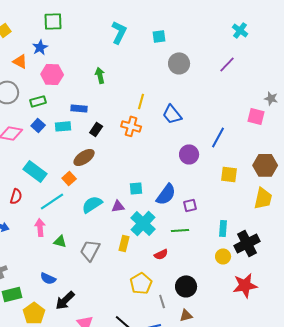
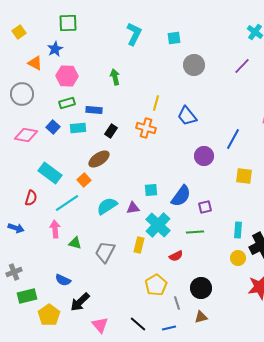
green rectangle: (38, 101) -> (67, 103), moved

